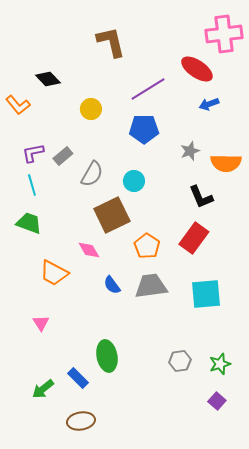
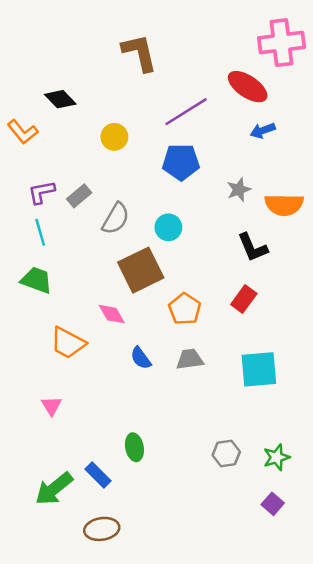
red rectangle: (194, 238) -> (244, 299), size x0.7
gray trapezoid: (151, 286) -> (190, 359), size x0.7
green ellipse: (107, 356) -> (134, 447), size x0.7
green arrow: (43, 389) -> (54, 489), size x1.4

